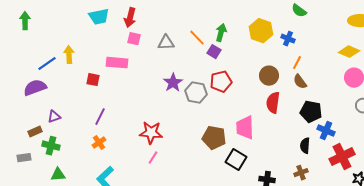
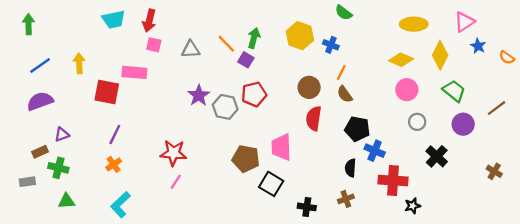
blue line: (47, 64) -> (40, 66), moved
red square: (93, 80) -> (107, 92), size x1.6
red cross: (342, 157) -> (393, 181), turned 30

